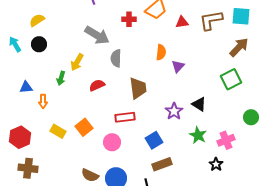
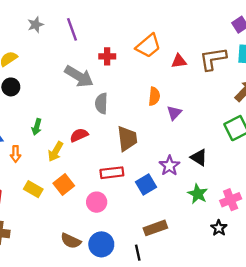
red cross: (129, 19) -> (107, 56), moved
yellow arrow: (77, 62) -> (56, 152), moved
blue square: (154, 140) -> (146, 184), moved

